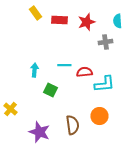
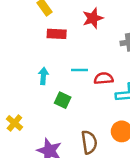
red rectangle: (59, 20) -> (57, 34), moved
red star: (86, 22) -> (93, 18), moved

